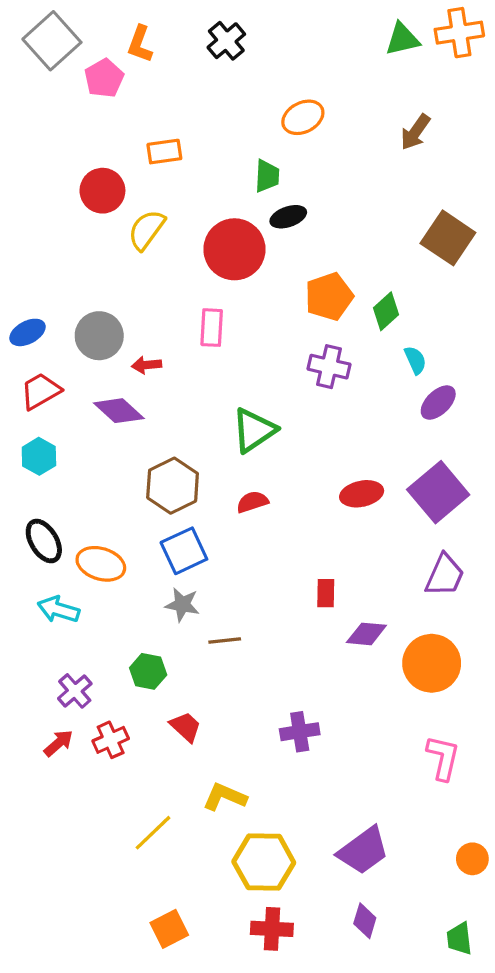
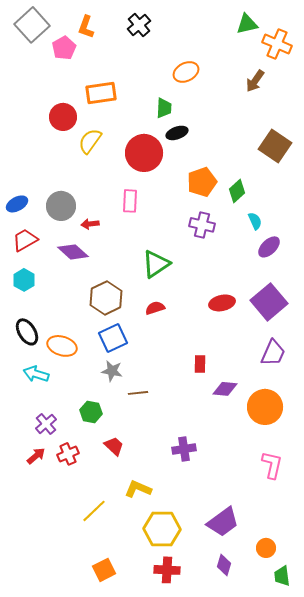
orange cross: (459, 33) -> (277, 44), moved, turned 32
orange rectangle: (164, 152) -> (101, 93), size x1.4
orange circle: (472, 859) -> (266, 548), moved

